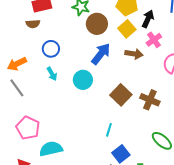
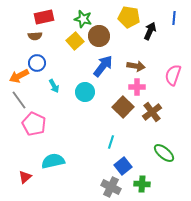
yellow square: (127, 29) -> (75, 41), moved
pink cross: (154, 40) -> (137, 87), moved, turned 35
blue circle: (51, 49) -> (37, 63), moved
brown cross: (150, 100) -> (152, 112), turned 30
pink pentagon: (28, 128) -> (34, 124), moved

